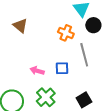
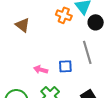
orange cross: (66, 33) -> (64, 15), moved

